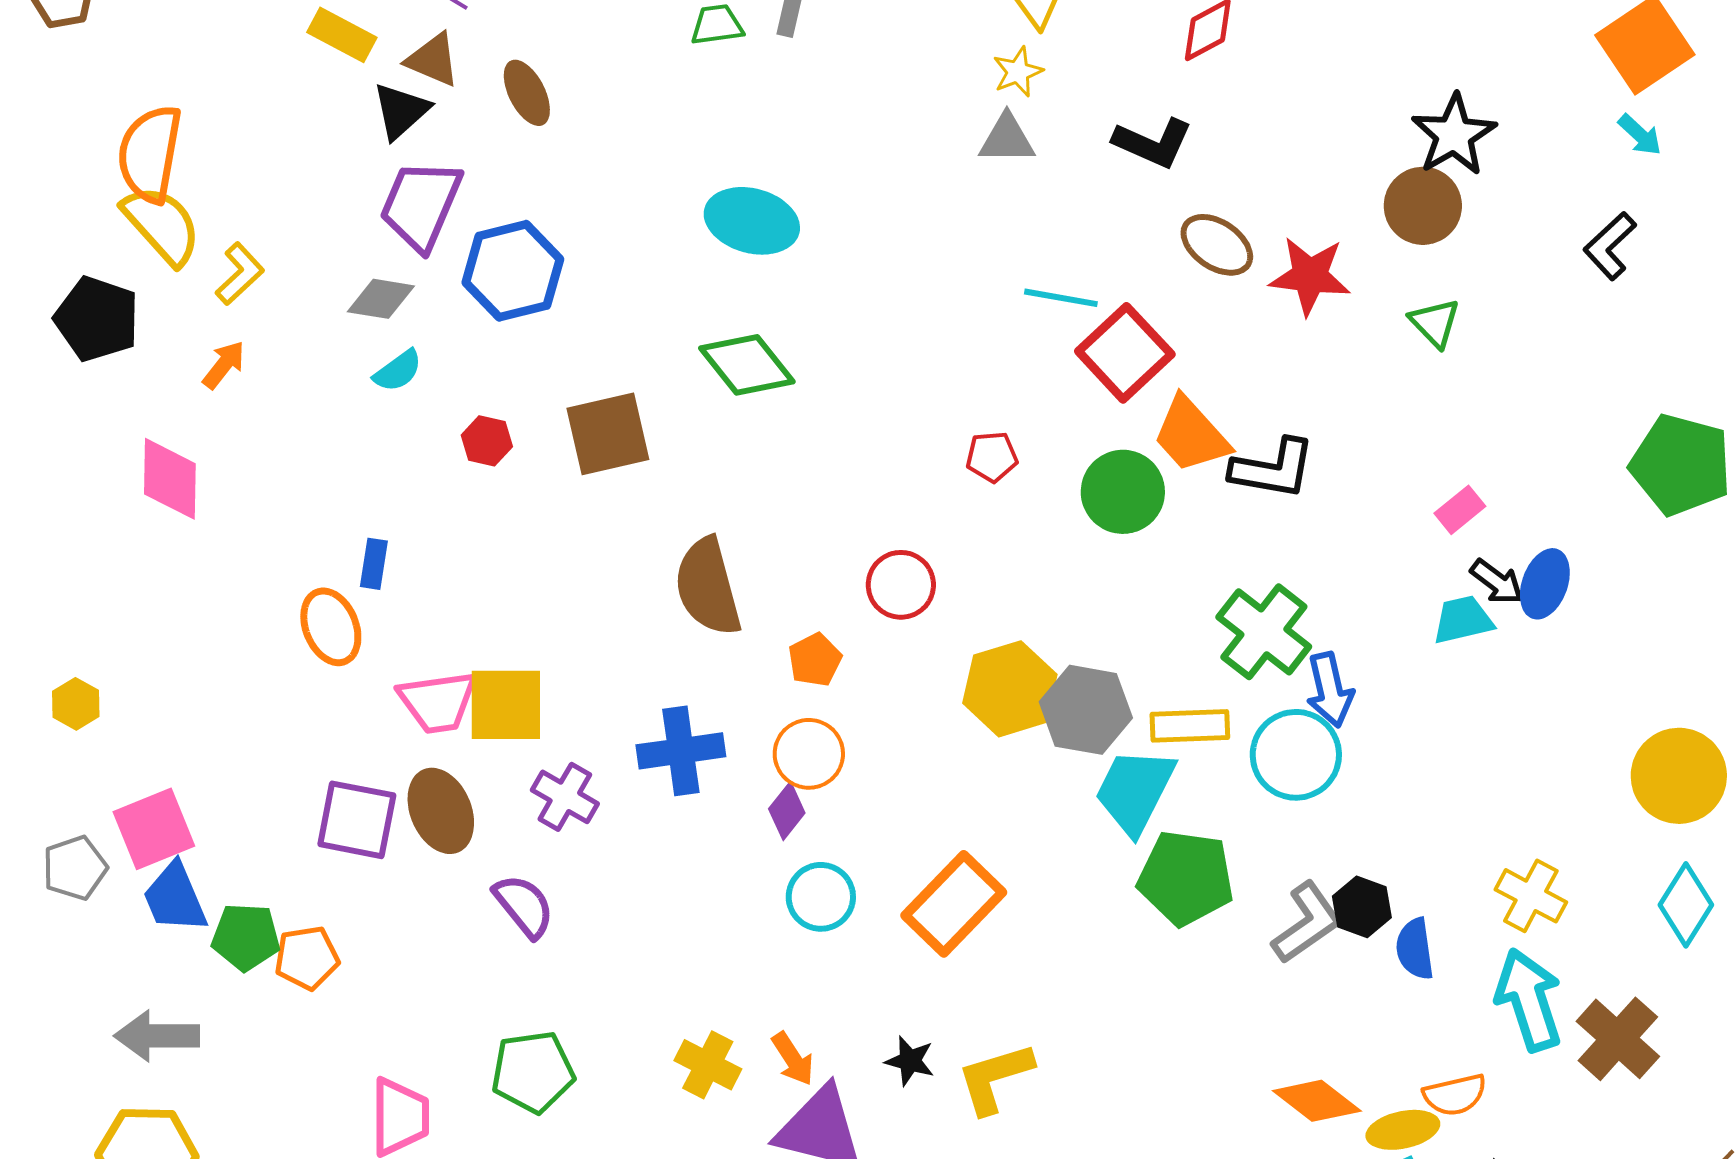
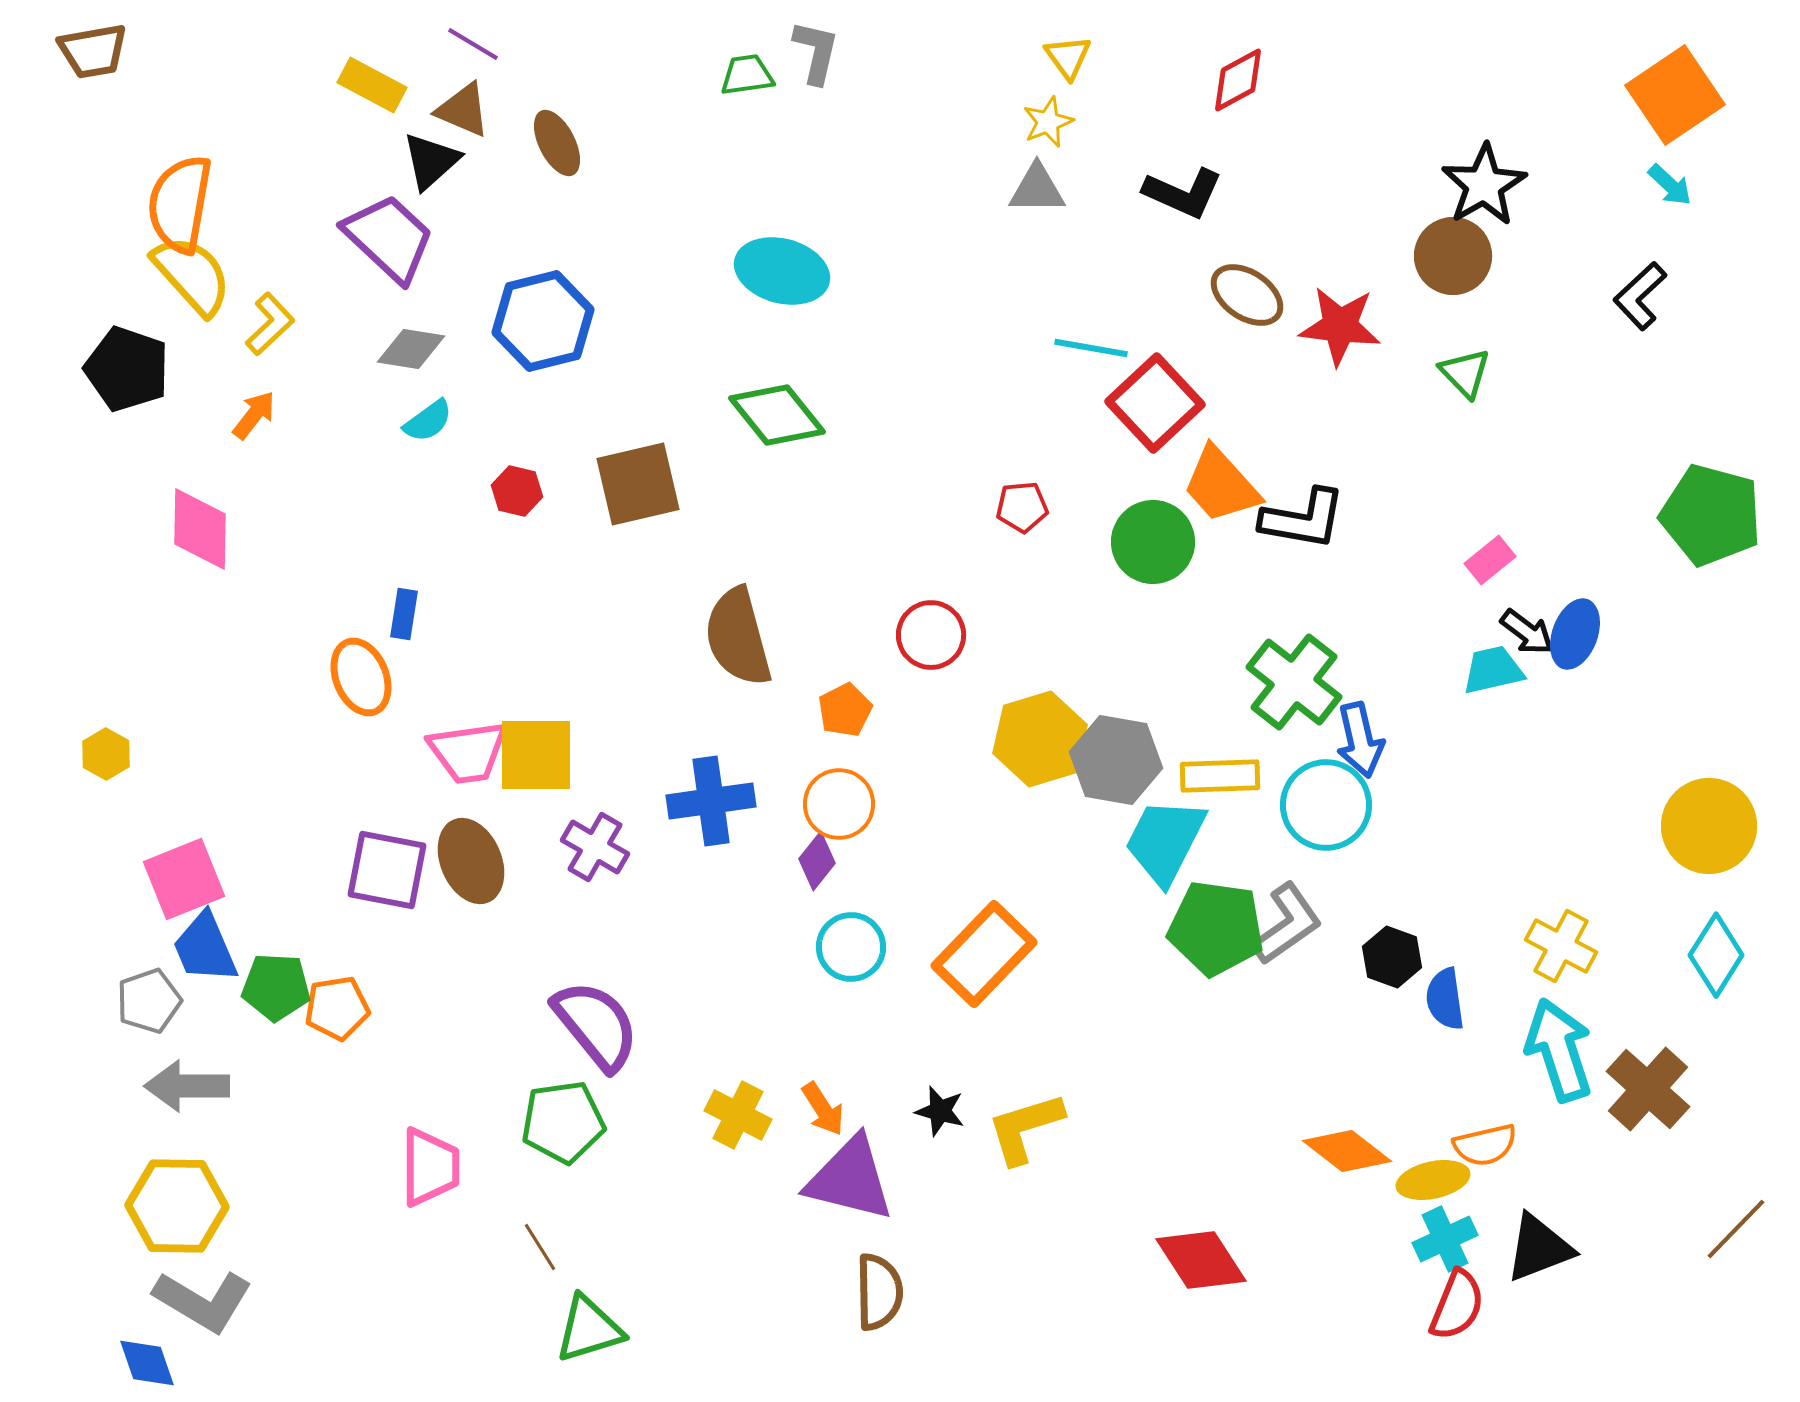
purple trapezoid: (421, 205) -> (389, 238), moved, turned 110
gray pentagon: (75, 868) -> (149, 1001), moved
purple semicircle: (524, 906) -> (596, 1025), moved, size x1.4
gray L-shape: (1307, 923) -> (1287, 924), moved

